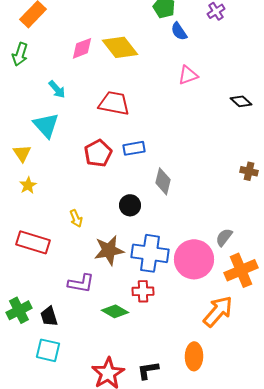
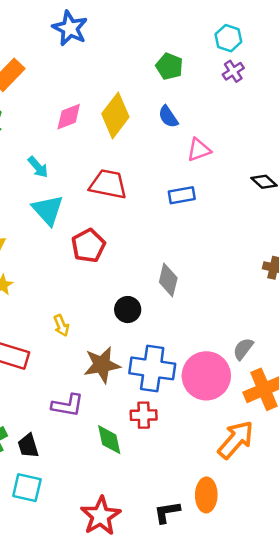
blue semicircle: (179, 31) -> (168, 117), moved
yellow diamond: (120, 47) -> (115, 115), turned 75
cyan triangle: (46, 125) -> (48, 210), moved
blue rectangle: (134, 148) -> (182, 195), moved
green diamond: (115, 311) -> (109, 440), turned 48
black L-shape: (148, 370) -> (167, 512), moved

